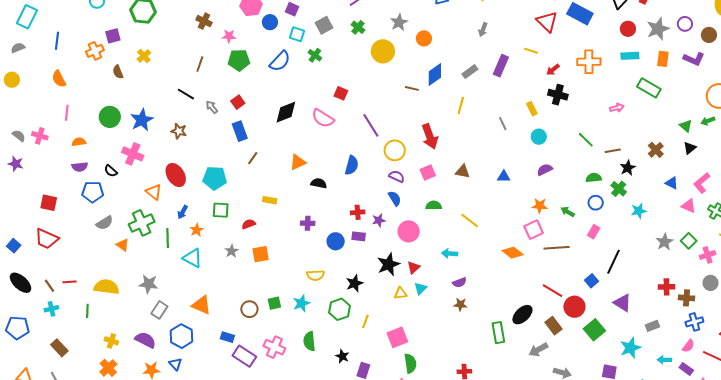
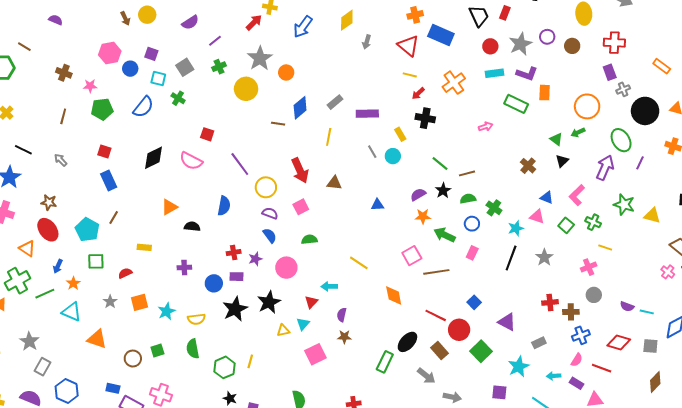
gray star: (399, 22) -> (260, 58), size x1.4
green cross: (358, 27) -> (219, 67), turned 32
gray arrow: (483, 30) -> (367, 42), moved
yellow line: (531, 51) -> (410, 75), moved
orange rectangle: (663, 59) -> (545, 93), moved
purple L-shape: (694, 59) -> (527, 74), moved
orange cross: (589, 62) -> (454, 83), turned -30
purple rectangle: (501, 66) -> (367, 114), moved, turned 70
black line: (186, 94) -> (23, 150), moved
red square: (238, 102) -> (104, 151), turned -32
gray arrow: (212, 107) -> (61, 160), moved
brown star: (179, 131) -> (49, 202), moved
cyan circle: (539, 137) -> (393, 156), moved
green line: (586, 140) -> (440, 163), moved
brown line: (613, 151) -> (467, 173), moved
brown line: (253, 158) -> (114, 217), moved
black star: (628, 168) -> (443, 191), moved
brown triangle: (463, 172) -> (334, 183), moved
cyan pentagon: (215, 178) -> (87, 230), turned 30
orange star: (540, 206) -> (423, 216), moved
pink triangle: (689, 206) -> (537, 216), moved
green arrow: (568, 212) -> (445, 235), size x1.5
yellow line: (470, 221) -> (359, 263), moved
green line: (168, 238) -> (45, 294), turned 72
green square: (689, 241) -> (566, 225), moved
orange diamond: (513, 253) -> (394, 296), moved, turned 45
black line: (614, 262) -> (511, 258), moved
red triangle: (414, 267) -> (311, 302), moved
black star: (355, 283) -> (235, 309), moved, size x1.4
purple semicircle: (460, 283) -> (342, 315), turned 128
gray star: (149, 284) -> (29, 341), turned 30
cyan star: (301, 303) -> (167, 311), moved
orange triangle: (201, 305) -> (97, 339), moved
green hexagon: (339, 309) -> (224, 367), moved
green rectangle: (498, 333) -> (385, 362), turned 40
pink square: (397, 337) -> (315, 354), moved
green semicircle: (309, 341) -> (193, 349), moved
gray arrow: (538, 350) -> (426, 376), turned -108

